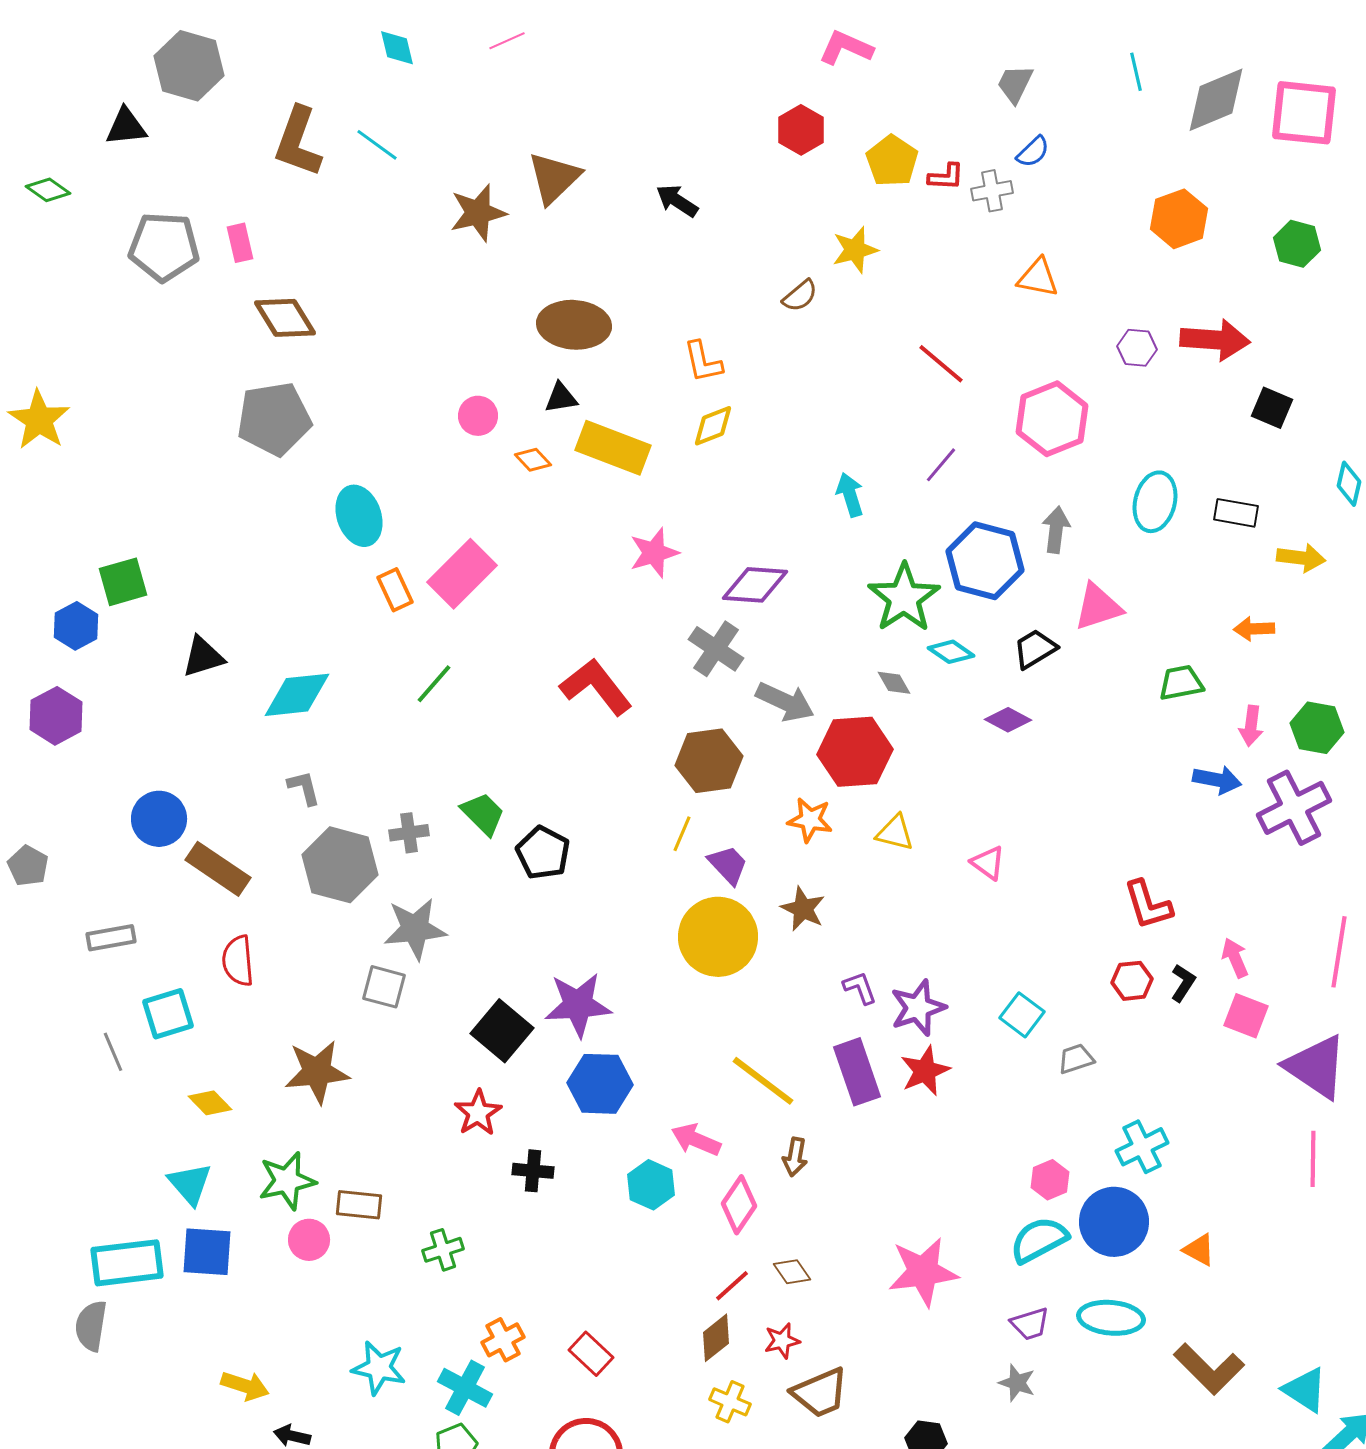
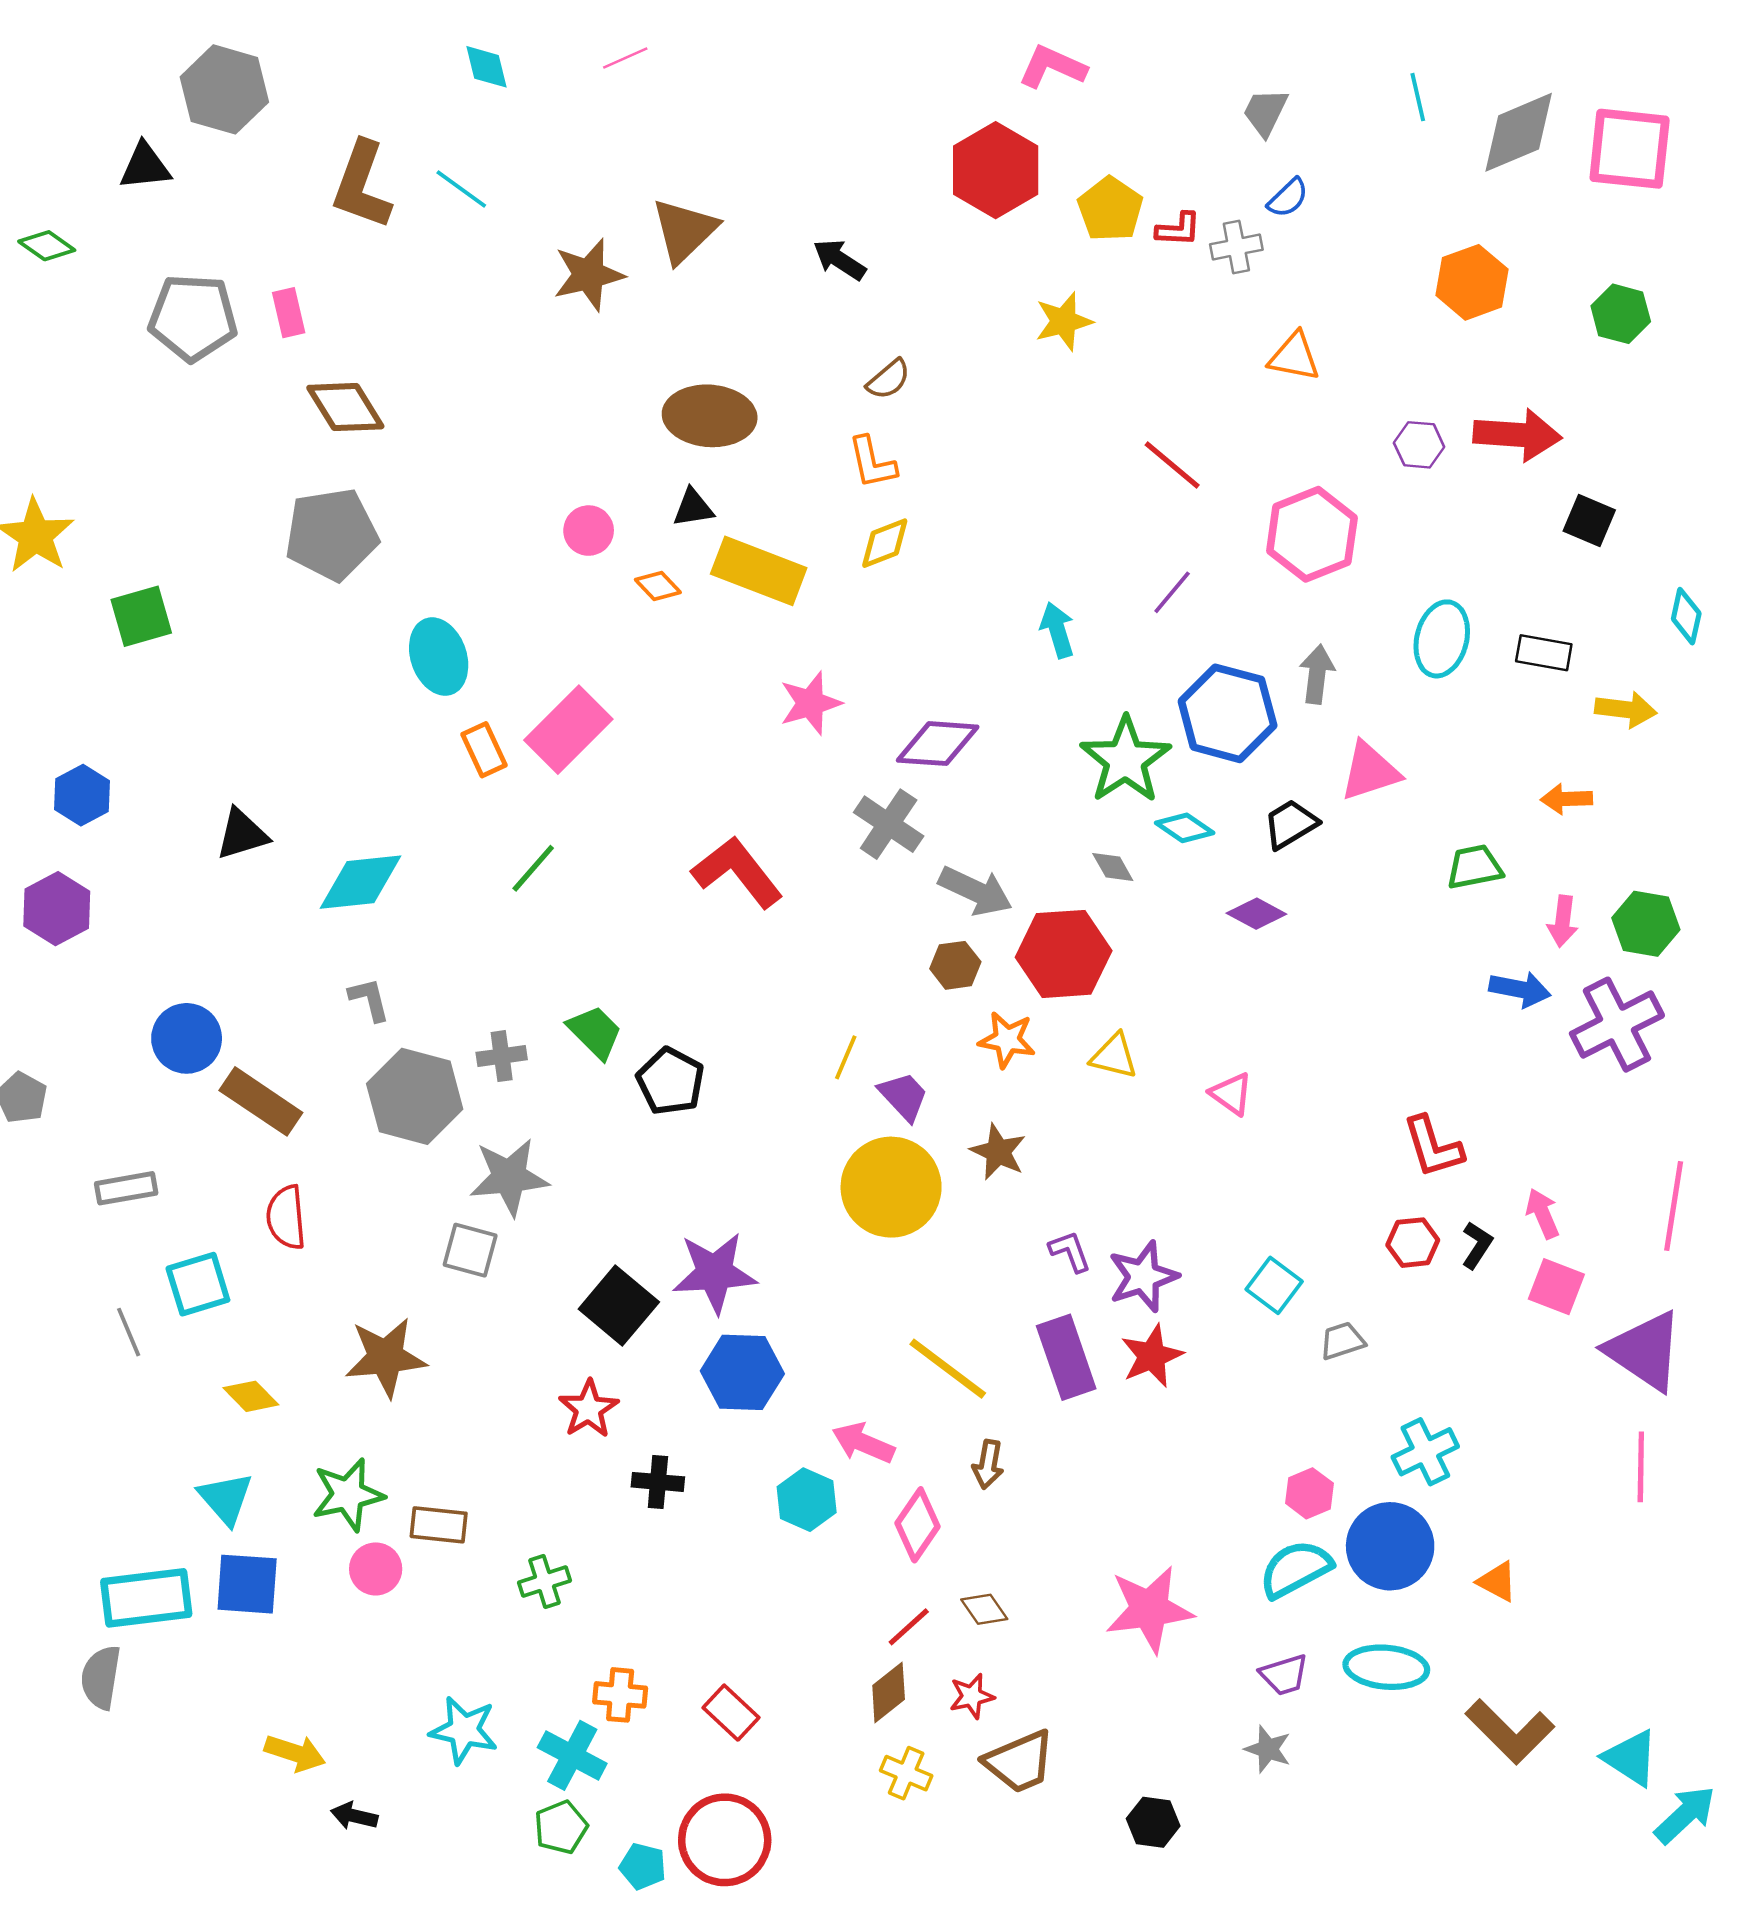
red hexagon: (801, 130) -> (996, 170), size x1.5
brown semicircle: (800, 296) -> (889, 379), moved
green square: (123, 582) -> (141, 616), moved
brown hexagon: (709, 761) -> (955, 965), moved, size x0.6
orange cross: (503, 1340) -> (620, 1695), turned 33

